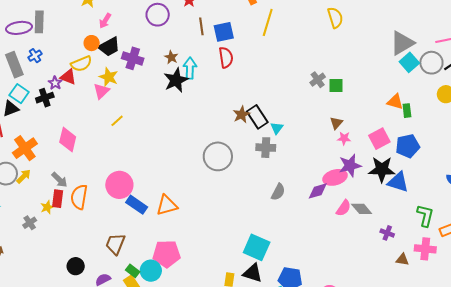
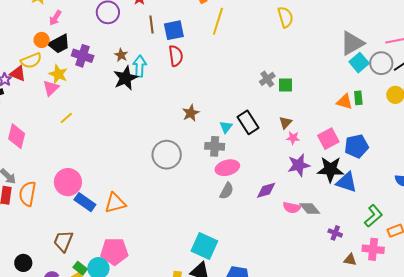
green rectangle: (407, 111) -> (358, 98), moved
black rectangle: (257, 117) -> (248, 122), moved
pink ellipse: (335, 177) -> (227, 168), moved
pink semicircle: (343, 208) -> (292, 208), turned 66
green L-shape: (425, 216) -> (373, 216), turned 35

